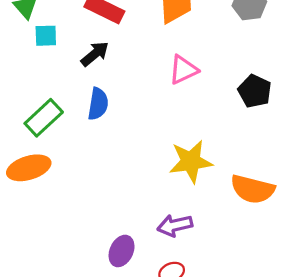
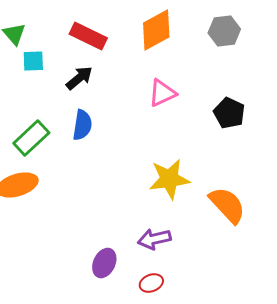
orange semicircle: (253, 189) -> (227, 205), turned -147

